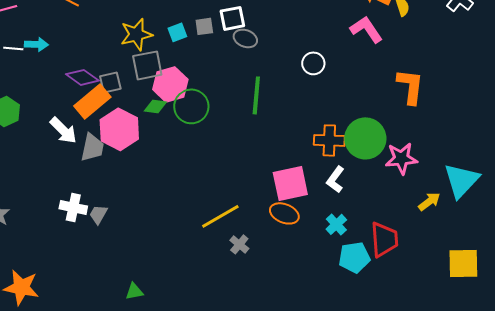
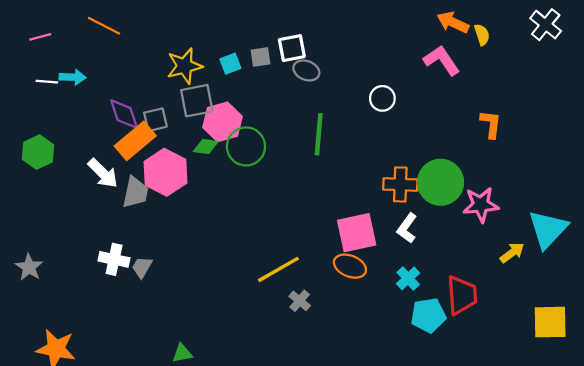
purple diamond: (82, 77) -> (124, 114), turned 36
orange L-shape: (410, 86) -> (491, 124), size x0.7

